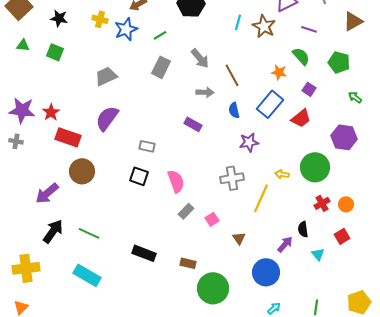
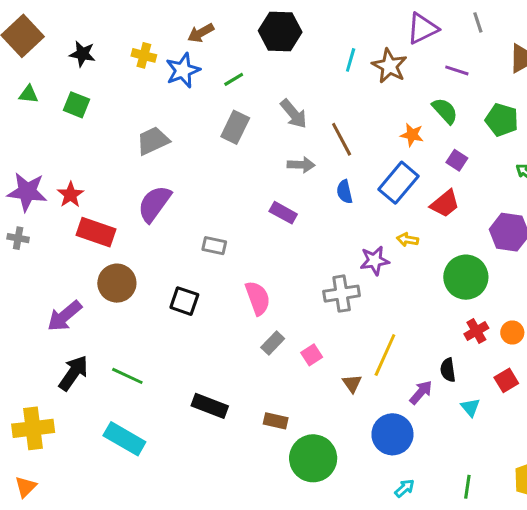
purple star: (249, 142) -> (375, 261), moved
yellow arrow: (282, 174) -> (407, 240), moved
black square: (139, 176) -> (184, 301), moved
yellow line: (261, 198) -> (385, 355), moved

